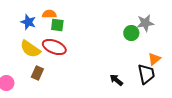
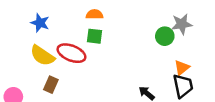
orange semicircle: (49, 14) -> (94, 14), moved
green square: (57, 25) -> (94, 36), moved
orange triangle: (154, 59) -> (182, 68), moved

